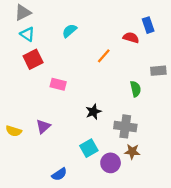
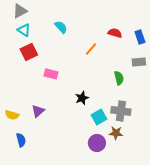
blue rectangle: (148, 25) -> (140, 37), moved
cyan semicircle: (69, 31) -> (61, 27), turned 88
gray cross: (125, 126) -> (121, 111), moved
cyan square: (89, 148) -> (99, 117), moved
blue semicircle: (59, 174) -> (21, 140), moved, turned -72

